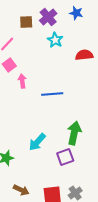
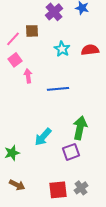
brown square: (26, 22) -> (32, 31), moved
cyan star: (55, 40) -> (62, 49), moved
brown arrow: (21, 190) -> (17, 185), moved

